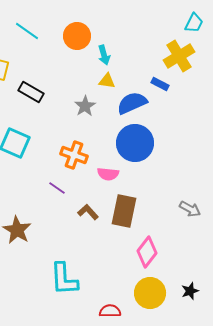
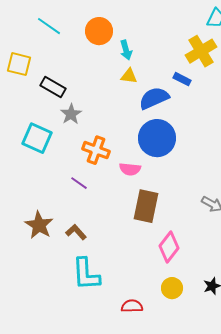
gray star: (85, 106) -> (71, 114), moved
brown L-shape: (88, 212) -> (76, 232), moved
yellow circle: (150, 293) -> (172, 288), size x0.7

